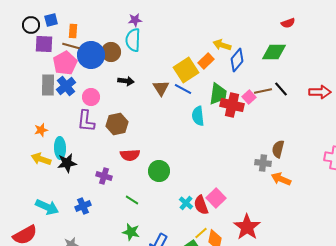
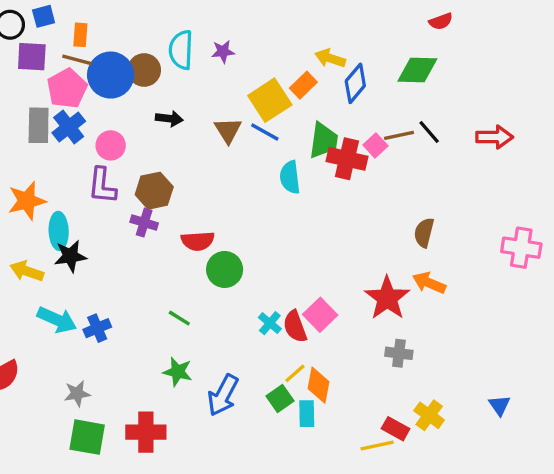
purple star: (135, 20) -> (223, 52), moved
orange star: (41, 130) -> (27, 201), size x1.6
red semicircle: (130, 155) -> (198, 241), moved
yellow arrow: (41, 159) -> (27, 271), moved
gray cross: (263, 163) -> (399, 353), moved
purple cross: (104, 176) -> (144, 223), moved
cyan arrow: (47, 207) -> (57, 320), moved
red star: (247, 227) -> (387, 298), moved

